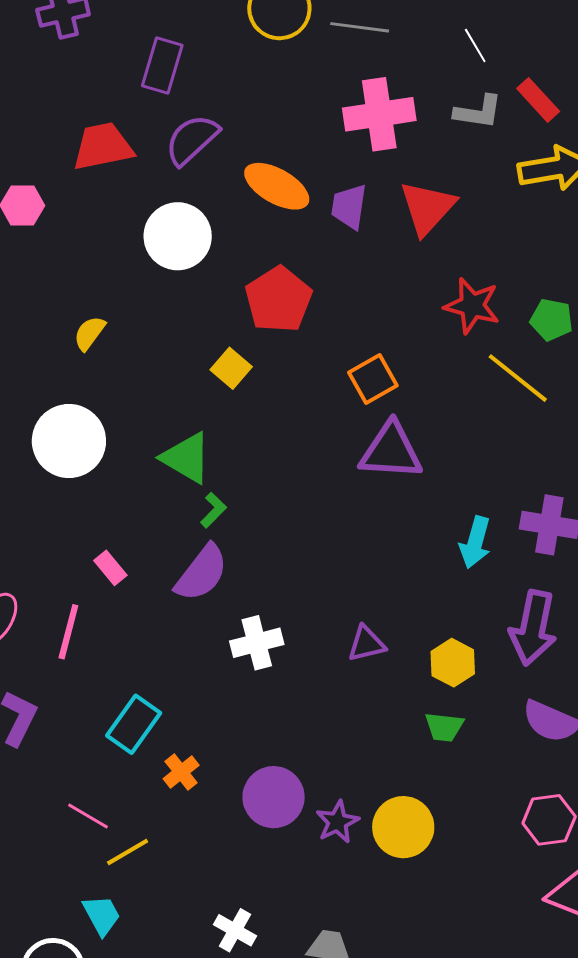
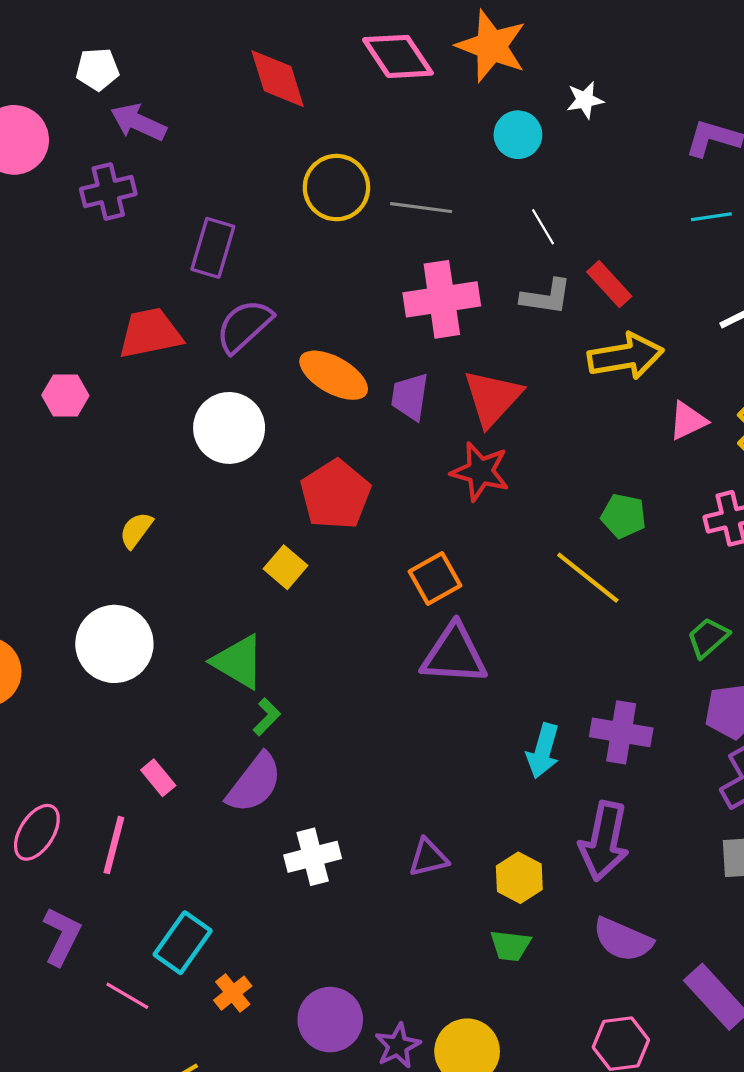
red star: (472, 306) -> (480, 471), moved
pink line: (88, 816) -> (127, 996), moved

